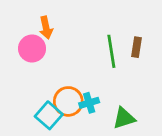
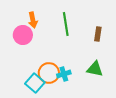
green line: (111, 51) -> (66, 24), moved
green triangle: (124, 118) -> (95, 69), moved, turned 30

